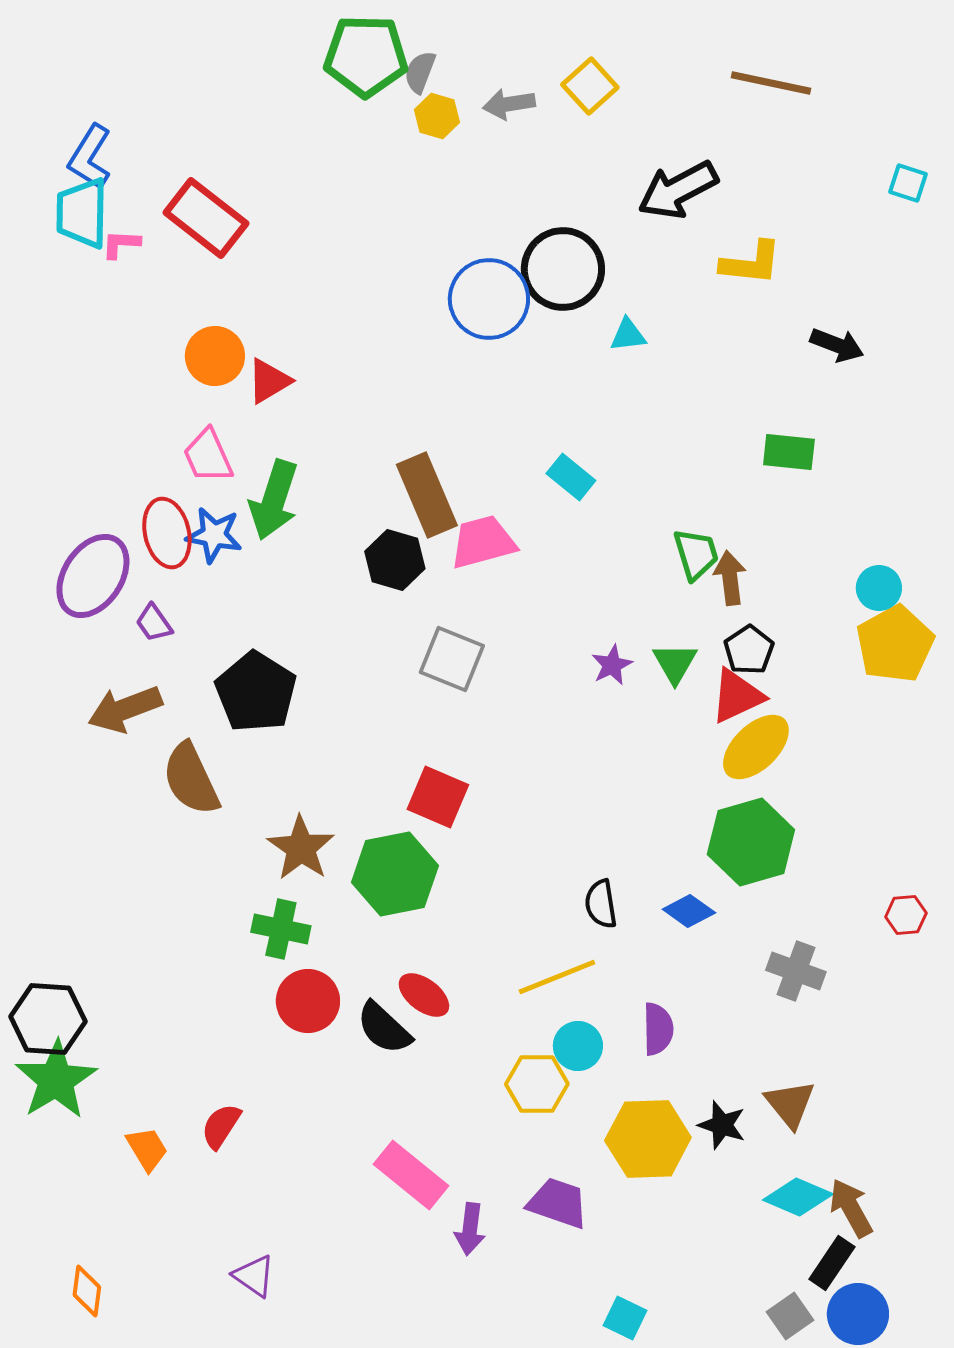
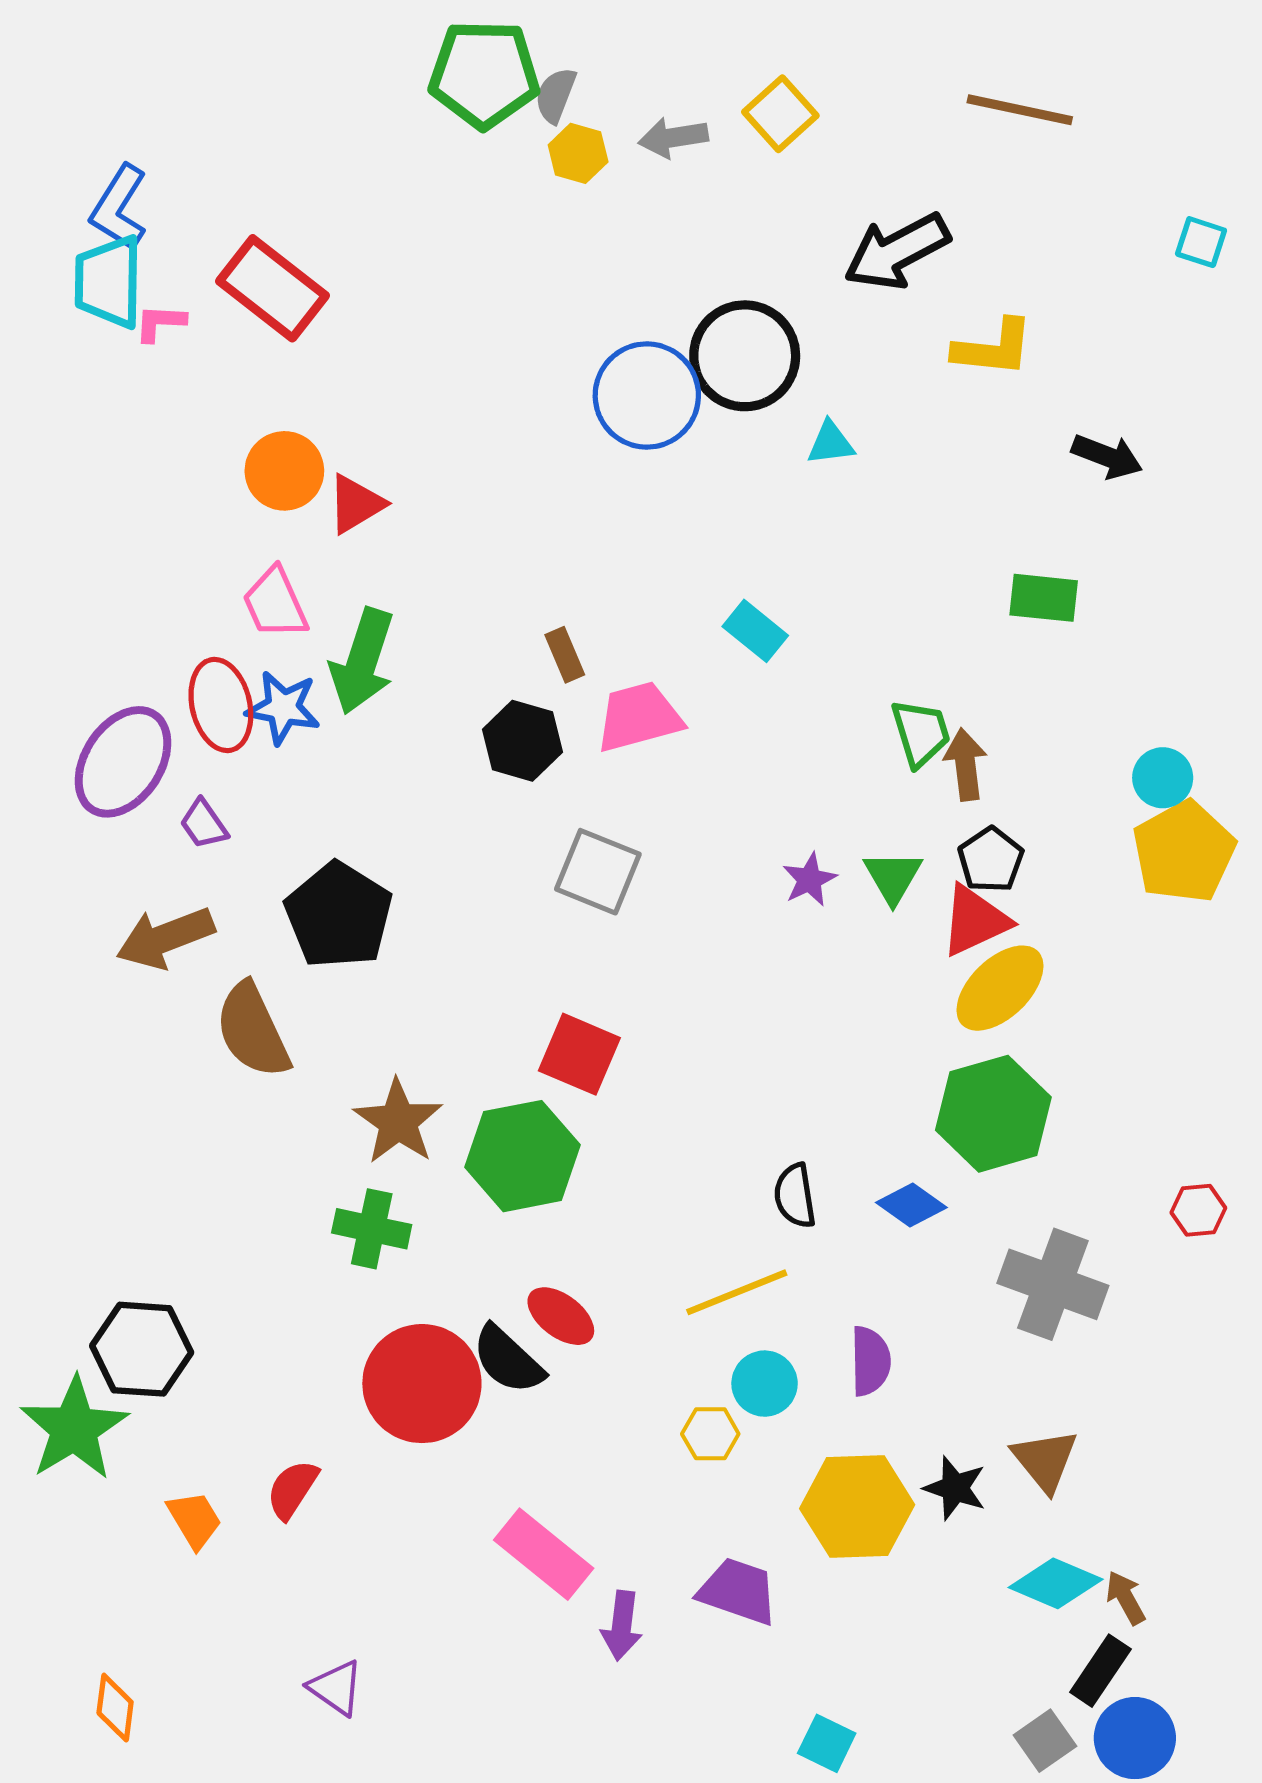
brown rectangle: (427, 495) -> (565, 655), size x0.5
gray cross: (796, 971) -> (1053, 1284), size x1.4
red circle: (308, 1001) -> (422, 1384), moved, size x1.4
black hexagon: (48, 1019) -> (142, 1349), moved
yellow hexagon: (537, 1084) -> (710, 1434), size x0.7
brown arrow: (851, 1208) -> (1126, 1598), size x0.7

